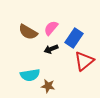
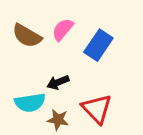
black arrow: (51, 49) -> (58, 82), moved
red triangle: (84, 61) -> (97, 109), moved, turned -35

